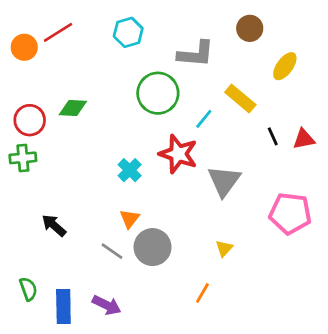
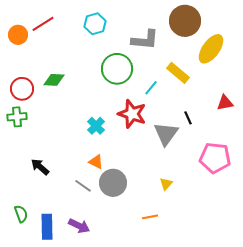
brown circle: (250, 28) -> (185, 21), size x1.6
yellow ellipse: (285, 66) -> (211, 49), size x1.4
black line: (273, 136) -> (188, 118), moved
orange triangle: (130, 219) -> (96, 162), turned -42
orange line: (202, 293) -> (150, 217), turned 49

